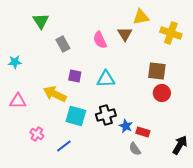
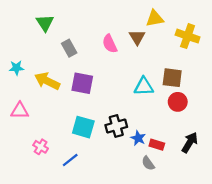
purple square: (75, 76) -> (82, 83), size x1.5
cyan triangle: (106, 79) -> (144, 87), moved
yellow arrow: (55, 94) -> (47, 81), moved
black arrow: (180, 145) -> (190, 142), moved

